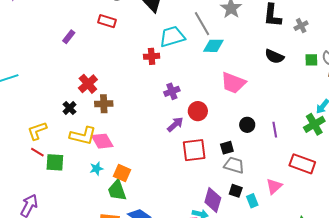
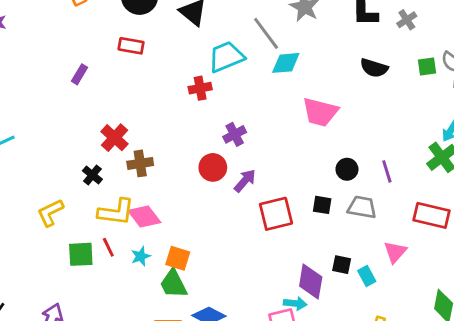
red circle: (198, 111) -> (213, 167), moved
black square: (227, 148) -> (322, 205), turned 32
red line: (37, 152) -> (108, 247), moved, turned 40
gray trapezoid: (234, 165) -> (362, 207), moved

